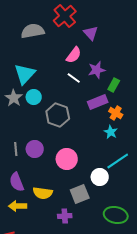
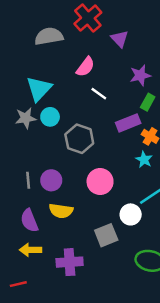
pink semicircle: (74, 55) -> (85, 67), moved
purple star: (97, 70) -> (140, 75), moved
gray star: (14, 98) -> (26, 118), turned 30
pink circle: (67, 159) -> (100, 182), moved
yellow semicircle: (43, 193) -> (61, 211), moved
purple cross: (65, 216) -> (70, 262), moved, size x1.5

